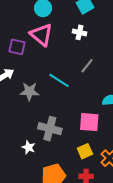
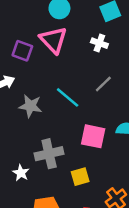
pink square: (89, 122) -> (93, 136), moved
gray cross: (50, 129) -> (49, 154), turned -35
yellow square: (85, 151) -> (80, 177), moved

